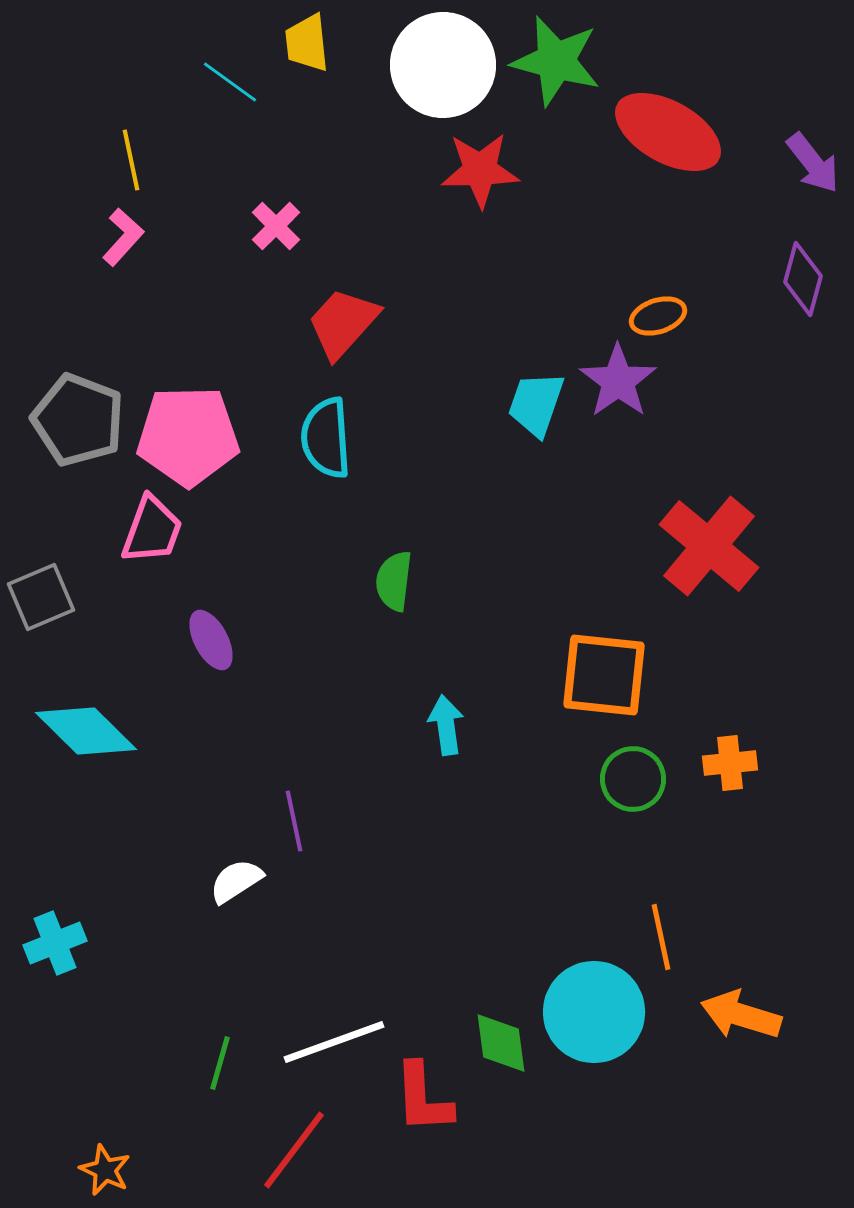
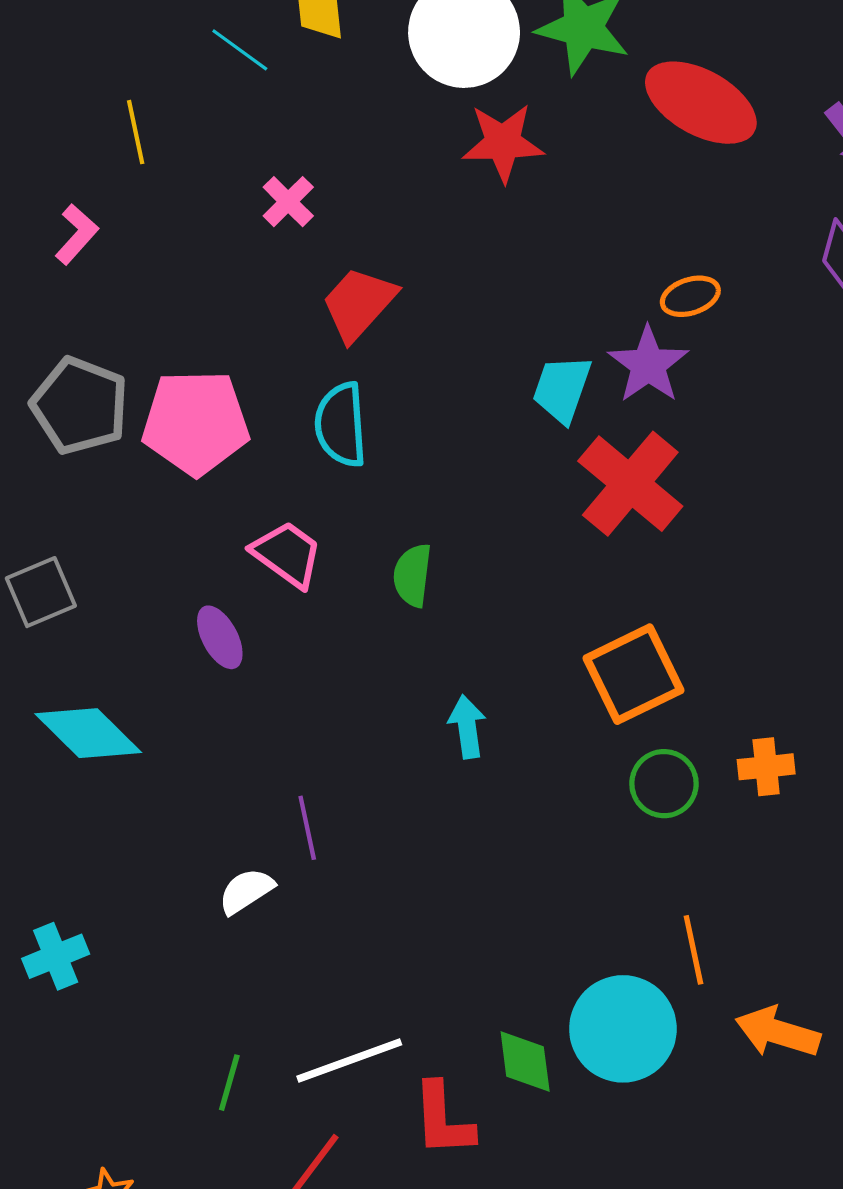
pink L-shape: (123, 237) -> (77, 234), moved
pink trapezoid: (152, 530) -> (287, 554), moved, turned -74
red cross: (709, 546) -> (630, 484), moved
orange square: (604, 675) -> (633, 674), turned -32

